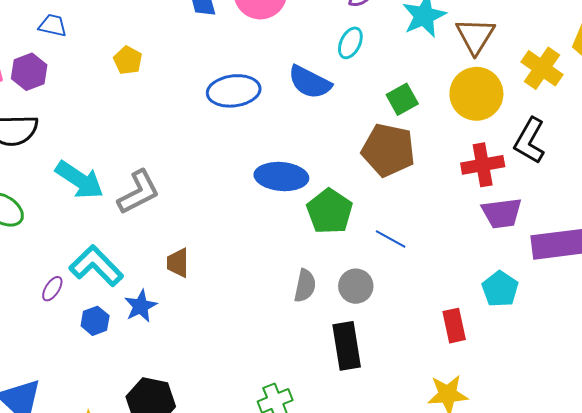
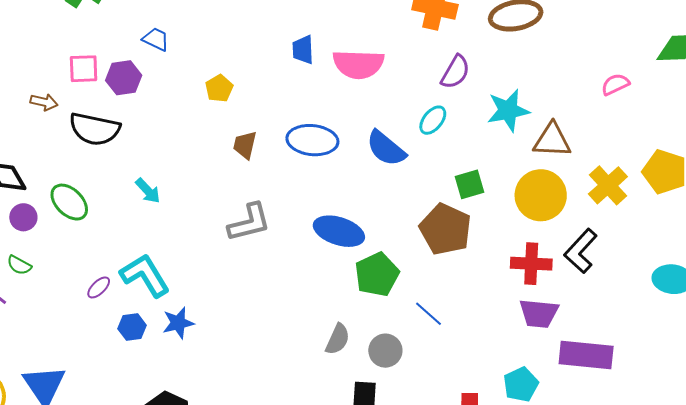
brown triangle: (475, 36) -> (552, 140), turned 48
cyan arrow: (80, 180) -> (148, 191), size x0.6
gray L-shape: (138, 192) -> (249, 222), moved
brown trapezoid: (178, 263) -> (245, 145), moved

